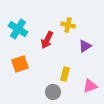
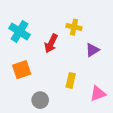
gray circle: (53, 92) -> (40, 100), moved

